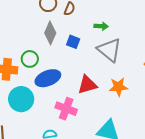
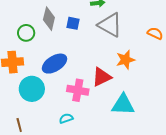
green circle: (30, 59) -> (26, 33), moved
red triangle: (87, 85) -> (102, 77), moved

